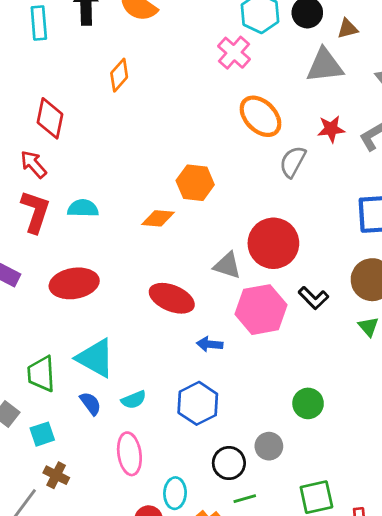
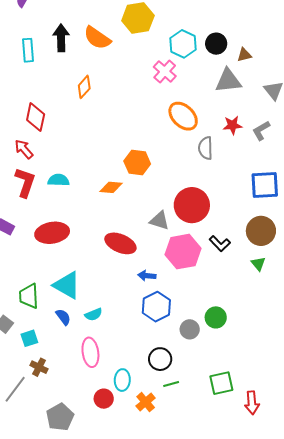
gray semicircle: (293, 162) -> (206, 148), turned -30
blue hexagon: (198, 403) -> (156, 307), moved
gray circle: (269, 446) -> (190, 329), moved

